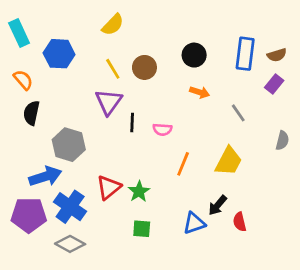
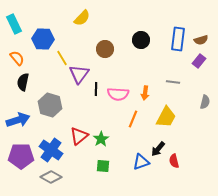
yellow line: (113, 69) -> (62, 58), moved
orange arrow: (200, 92) -> (145, 93), moved, turned 80
gray line: (238, 113) -> (173, 82), turned -48
pink semicircle: (162, 129) -> (118, 94), size x1.5
blue arrow: (45, 176) -> (18, 120), moved

